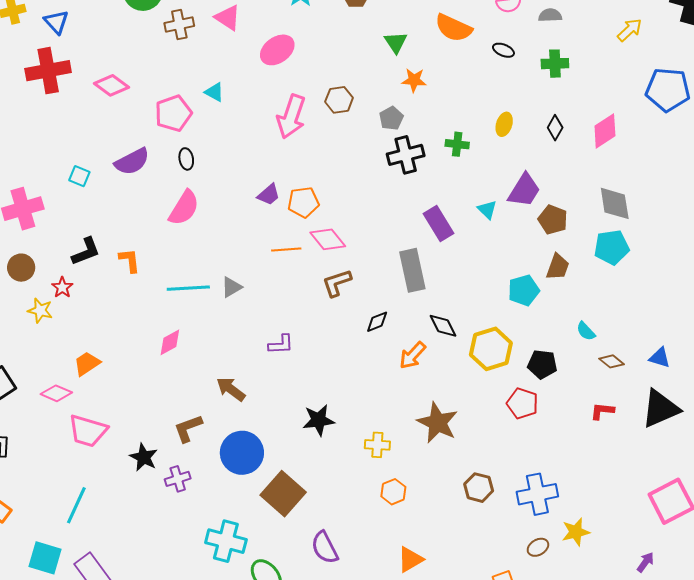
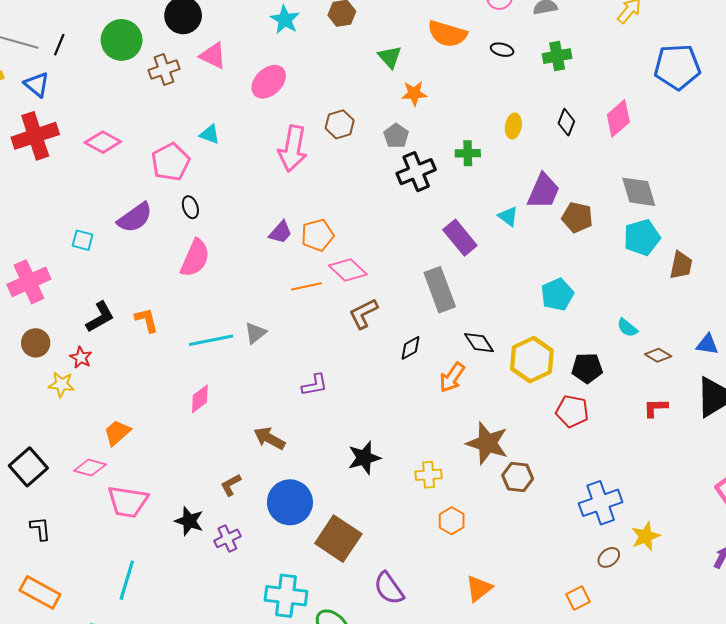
brown trapezoid: (558, 267) -> (681, 265), moved
brown L-shape: (188, 428) -> (231, 485), size x0.7
brown hexagon: (479, 488) -> (518, 477), moved

